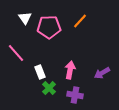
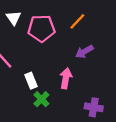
purple arrow: (102, 73) -> (84, 52), moved
purple cross: (75, 95) -> (94, 107), moved

